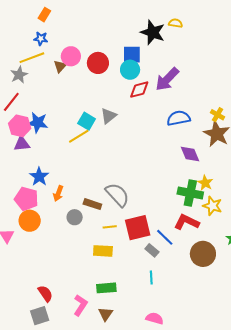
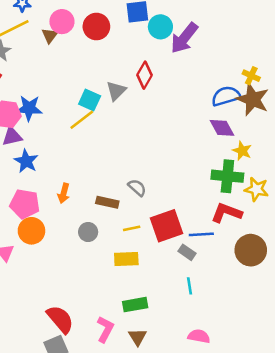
cyan circle: (130, 70) -> (160, 27), moved
red diamond: (139, 90) -> (145, 75), moved, turned -40
blue semicircle: (179, 118) -> (226, 96), moved
blue star: (39, 177) -> (26, 161), moved
yellow star: (205, 183) -> (242, 151), moved
gray semicircle: (117, 195) -> (137, 188), size x0.6
gray circle: (75, 217) -> (88, 232), moved
blue line: (165, 237) -> (201, 234), turned -42
red semicircle: (45, 294) -> (60, 319), size x1.4

